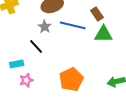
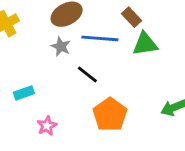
black line: (36, 46) -> (87, 75), moved
cyan rectangle: (17, 64) -> (24, 93), moved

